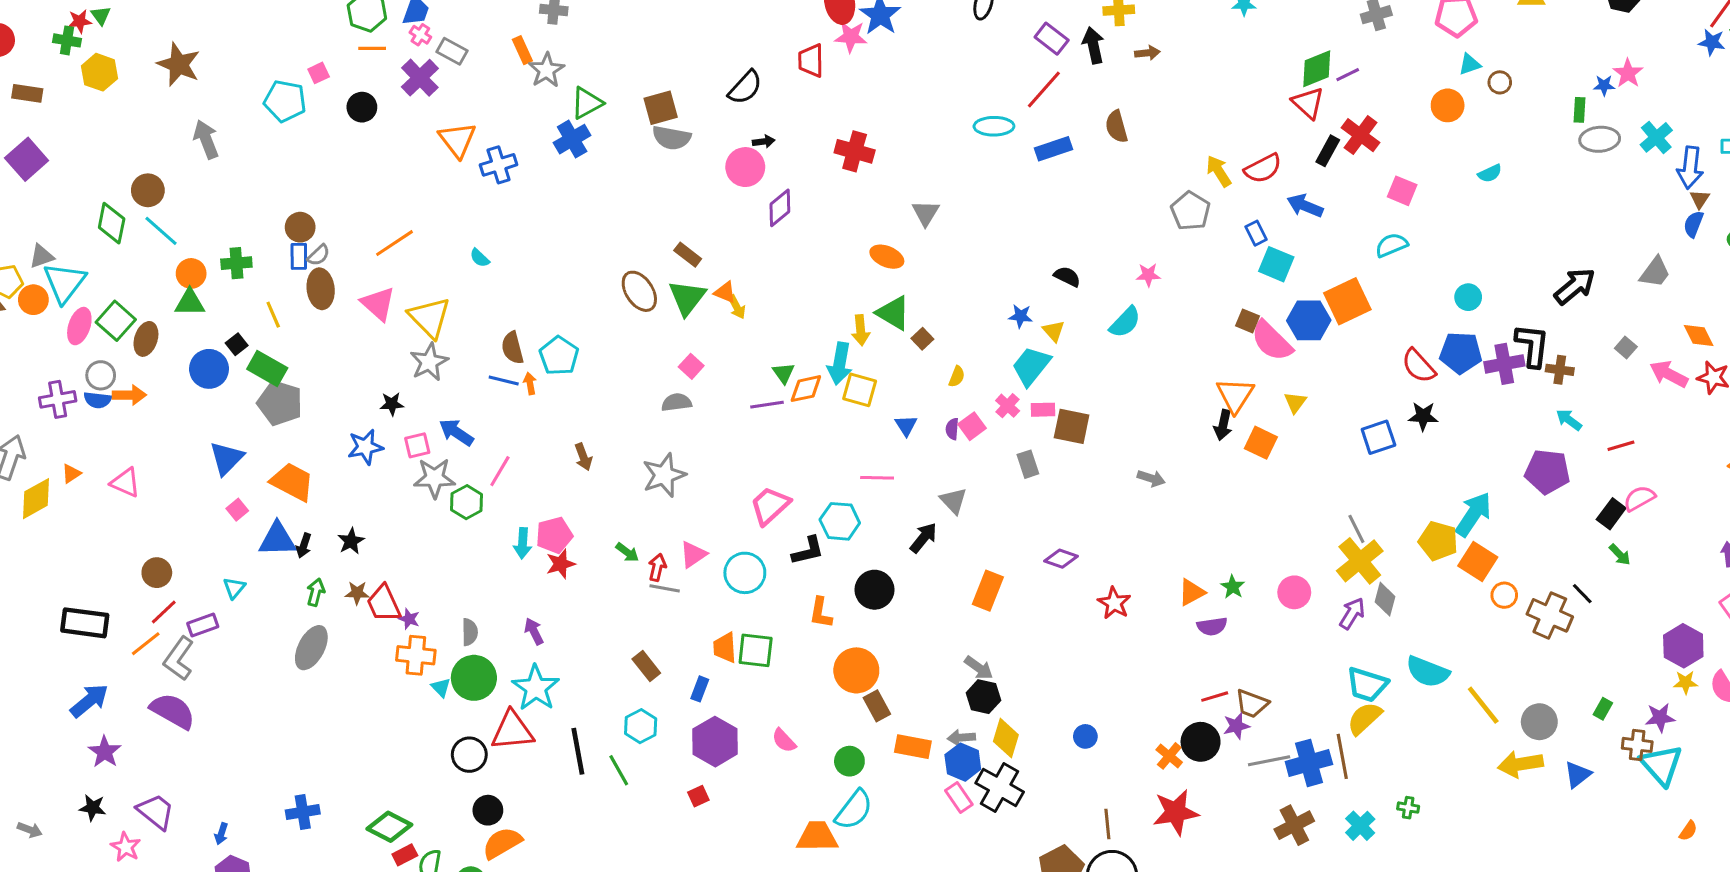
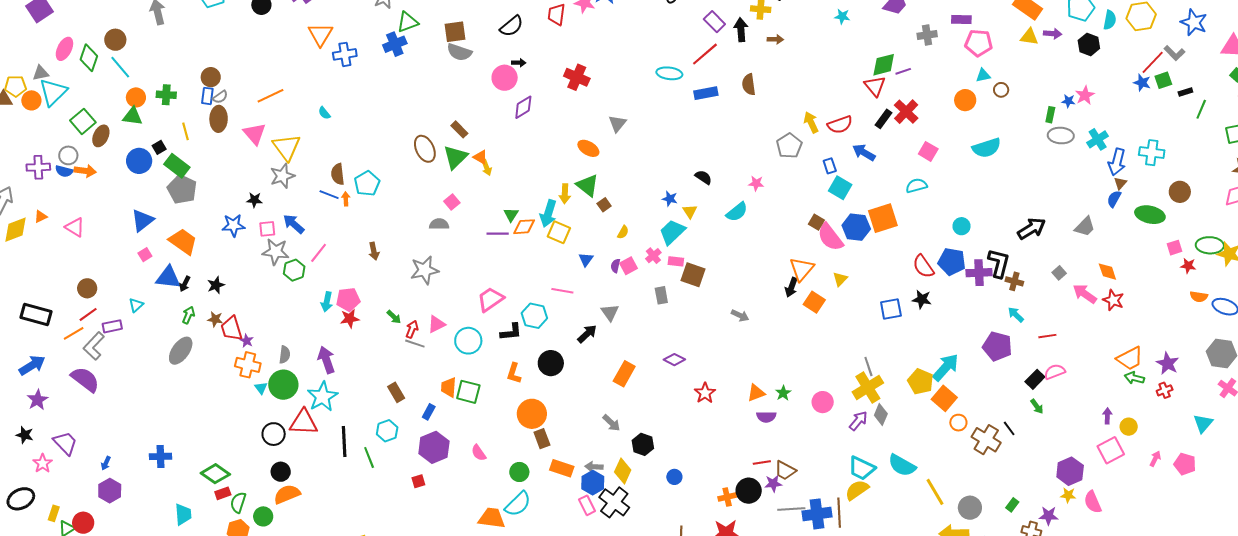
cyan semicircle: (1490, 173) -> (987, 148), size x1.8
pink ellipse: (79, 326) -> (64, 49), moved
purple arrow: (534, 631) -> (326, 360), size x1.5
black hexagon: (983, 697) -> (643, 444), moved
orange cross: (1169, 756) -> (727, 497), turned 30

